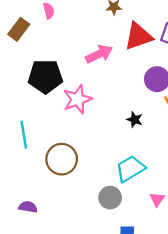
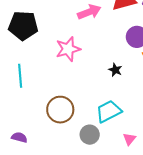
black pentagon: (45, 76) -> (23, 26), moved
brown circle: (62, 159) -> (60, 110), moved

